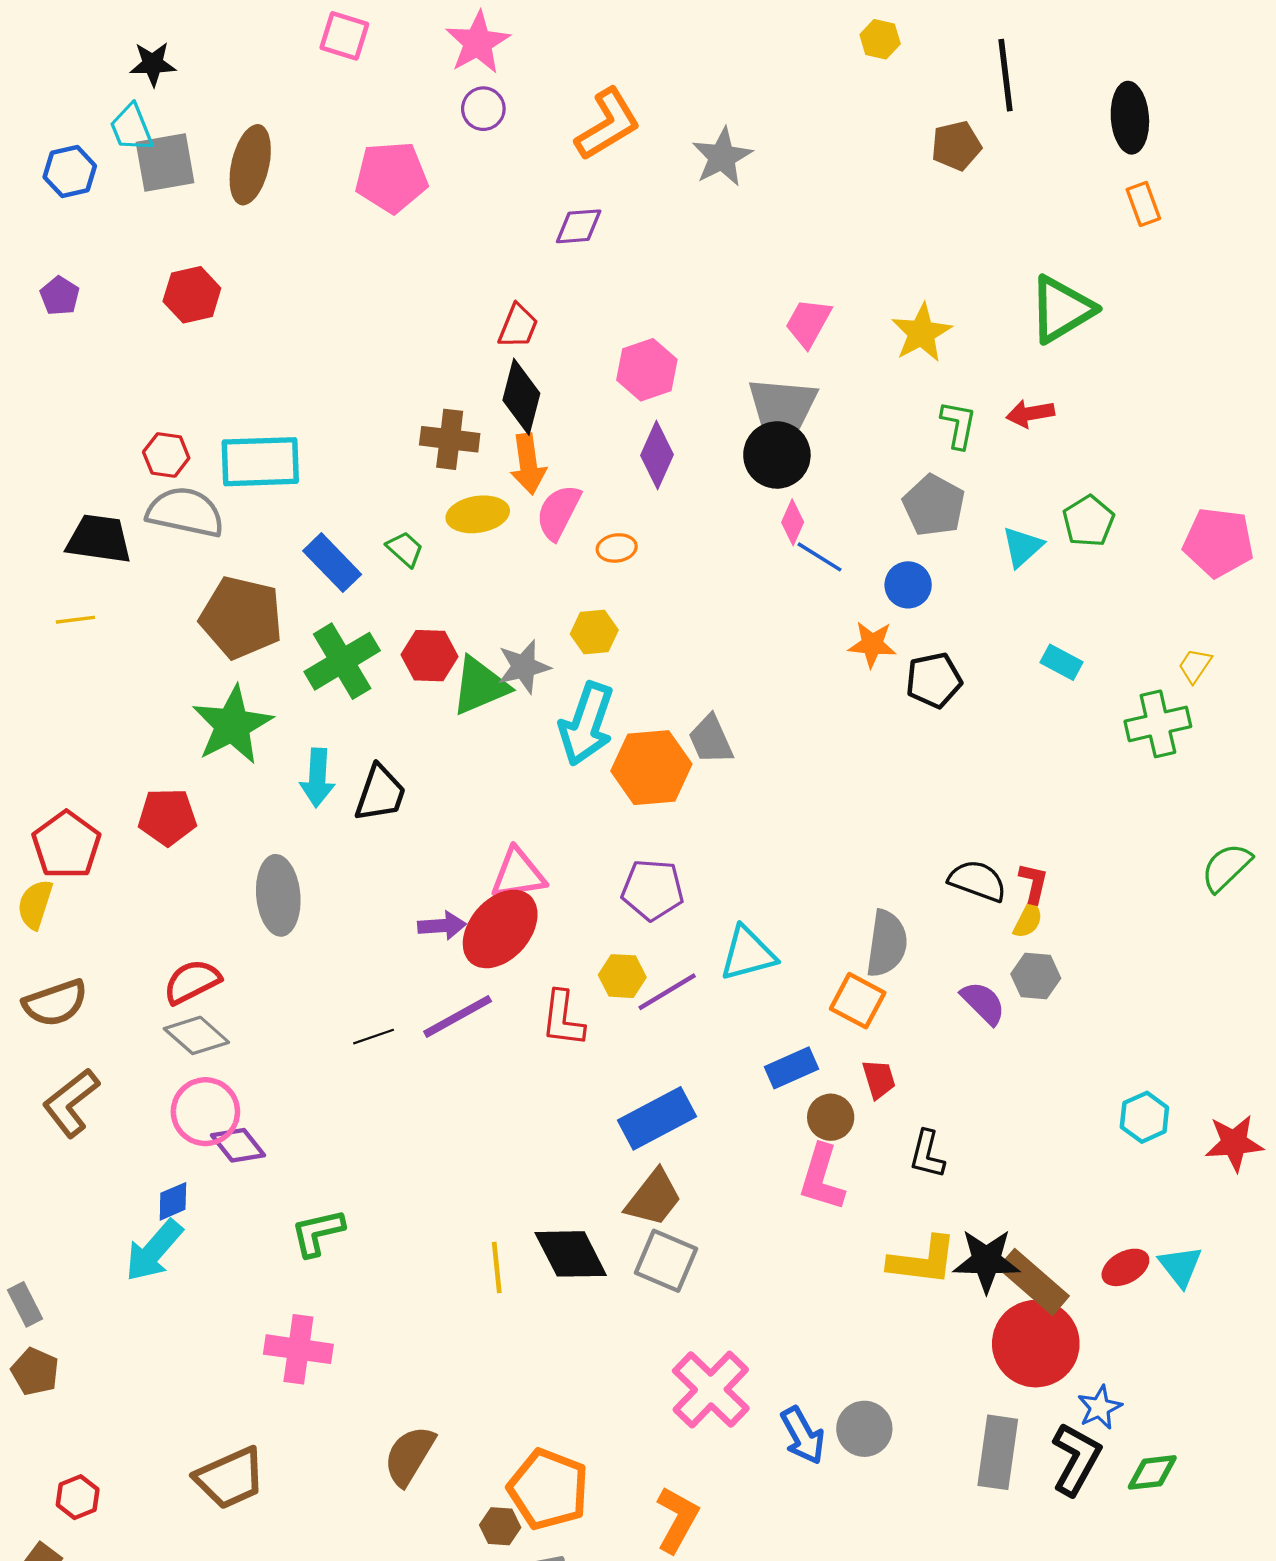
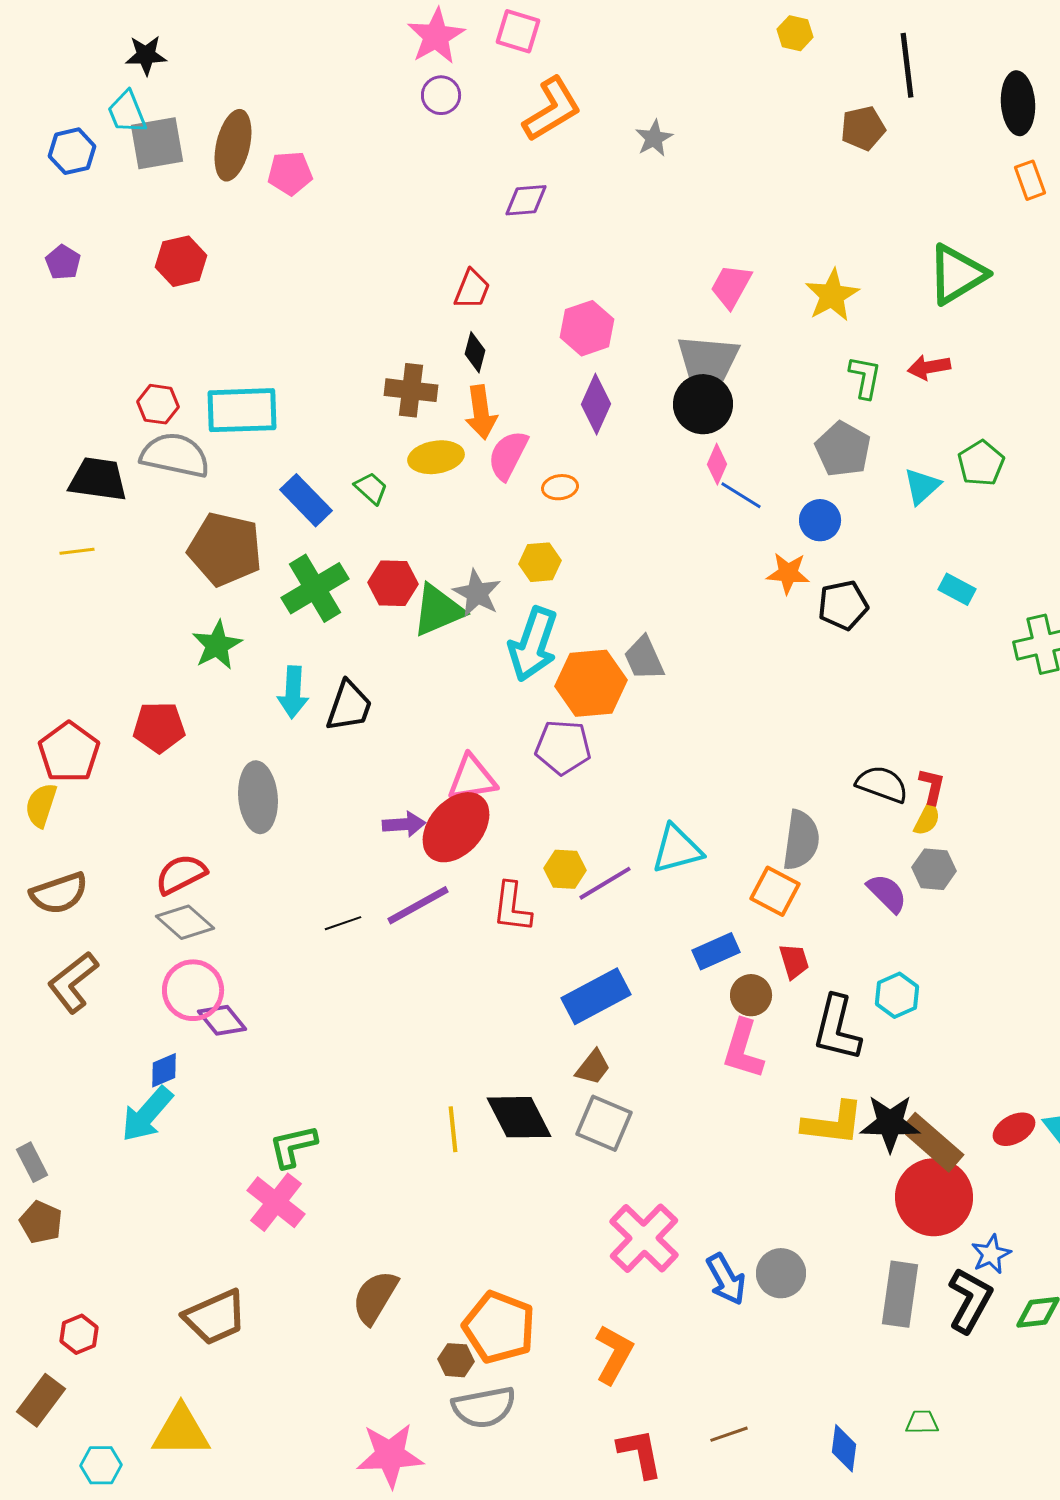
pink square: (344, 36) -> (518, 31), moved
gray star: (722, 157) -> (654, 138), size x0.7
pink pentagon: (391, 177) -> (290, 173), moved, size x0.7
black diamond: (521, 397) -> (475, 352), size x0.6
gray star: (524, 667) -> (477, 593), turned -30
green star: (232, 725) -> (217, 645), size x0.7
purple pentagon: (653, 890) -> (563, 747), moved
cyan hexagon: (1144, 1117) -> (897, 995), moved
black L-shape: (927, 1154) -> (837, 1028), size x1.5
brown trapezoid: (654, 1198) -> (593, 1067), size x0.7
green L-shape: (317, 1233) -> (293, 1146), moved
pink cross: (298, 1349) -> (276, 1202), turned 30

